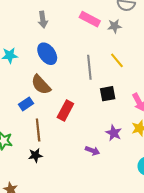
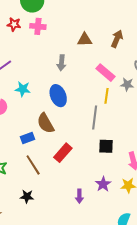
yellow line: (117, 60) -> (107, 96), moved, turned 35
brown line: (38, 130) -> (33, 165), turned -40
purple arrow: (92, 151) -> (79, 196), turned 56
black star: (35, 155) -> (27, 196), moved

